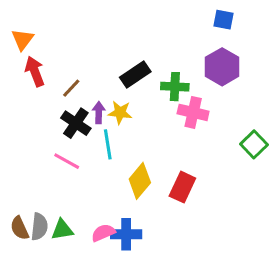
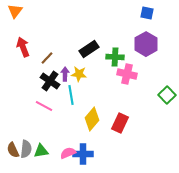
orange triangle: (23, 39) -> (15, 11), moved

